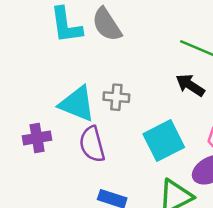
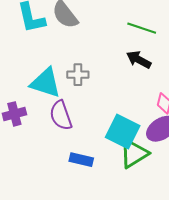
cyan square: (164, 141) -> (123, 132), moved, turned -32

